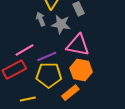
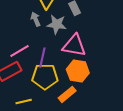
purple line: (47, 56) -> (42, 58), turned -54

